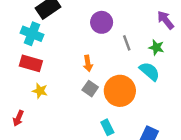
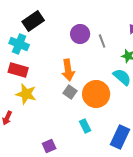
gray line: (127, 43) -> (102, 41), moved
orange arrow: (88, 63) -> (68, 70), size x1.5
yellow star: (40, 91) -> (26, 94), size x1.5

